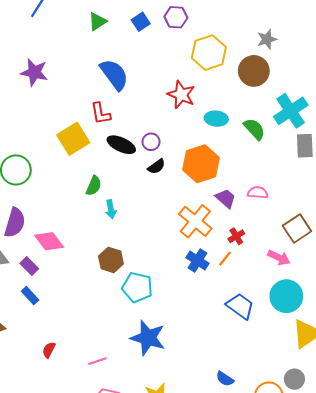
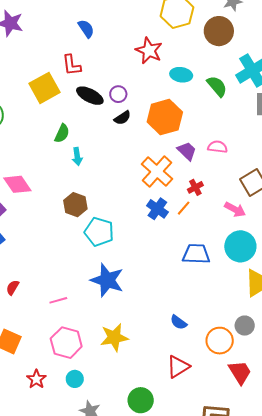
blue semicircle: (114, 74) -> (86, 29), size x0.6
blue trapezoid: (240, 306) -> (196, 254), turned -36

